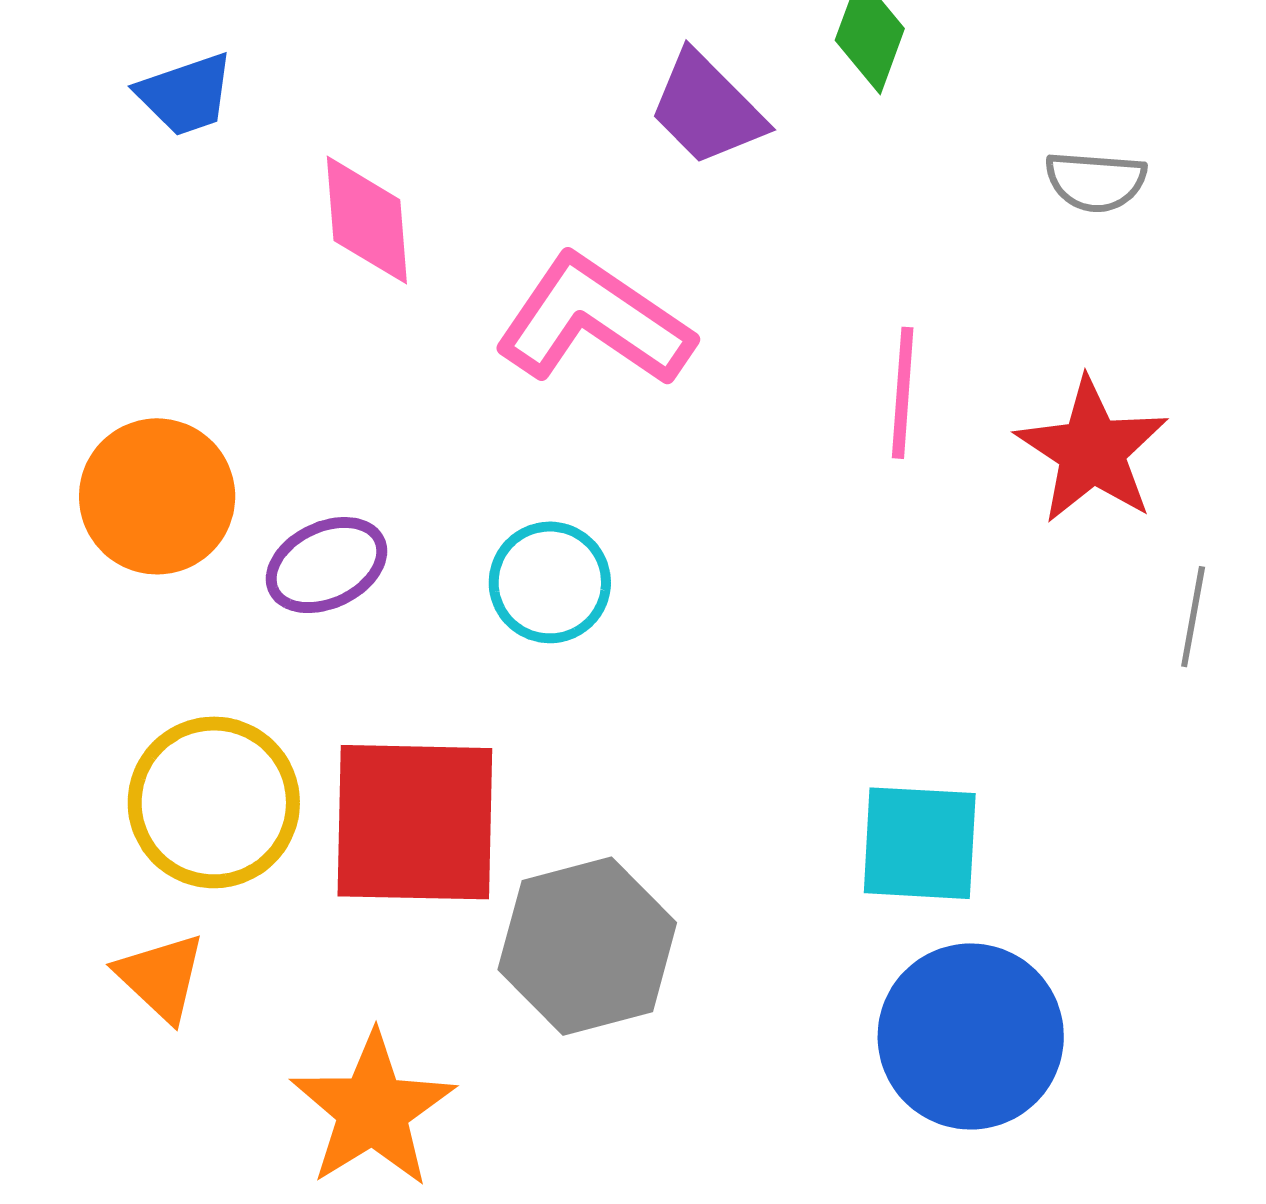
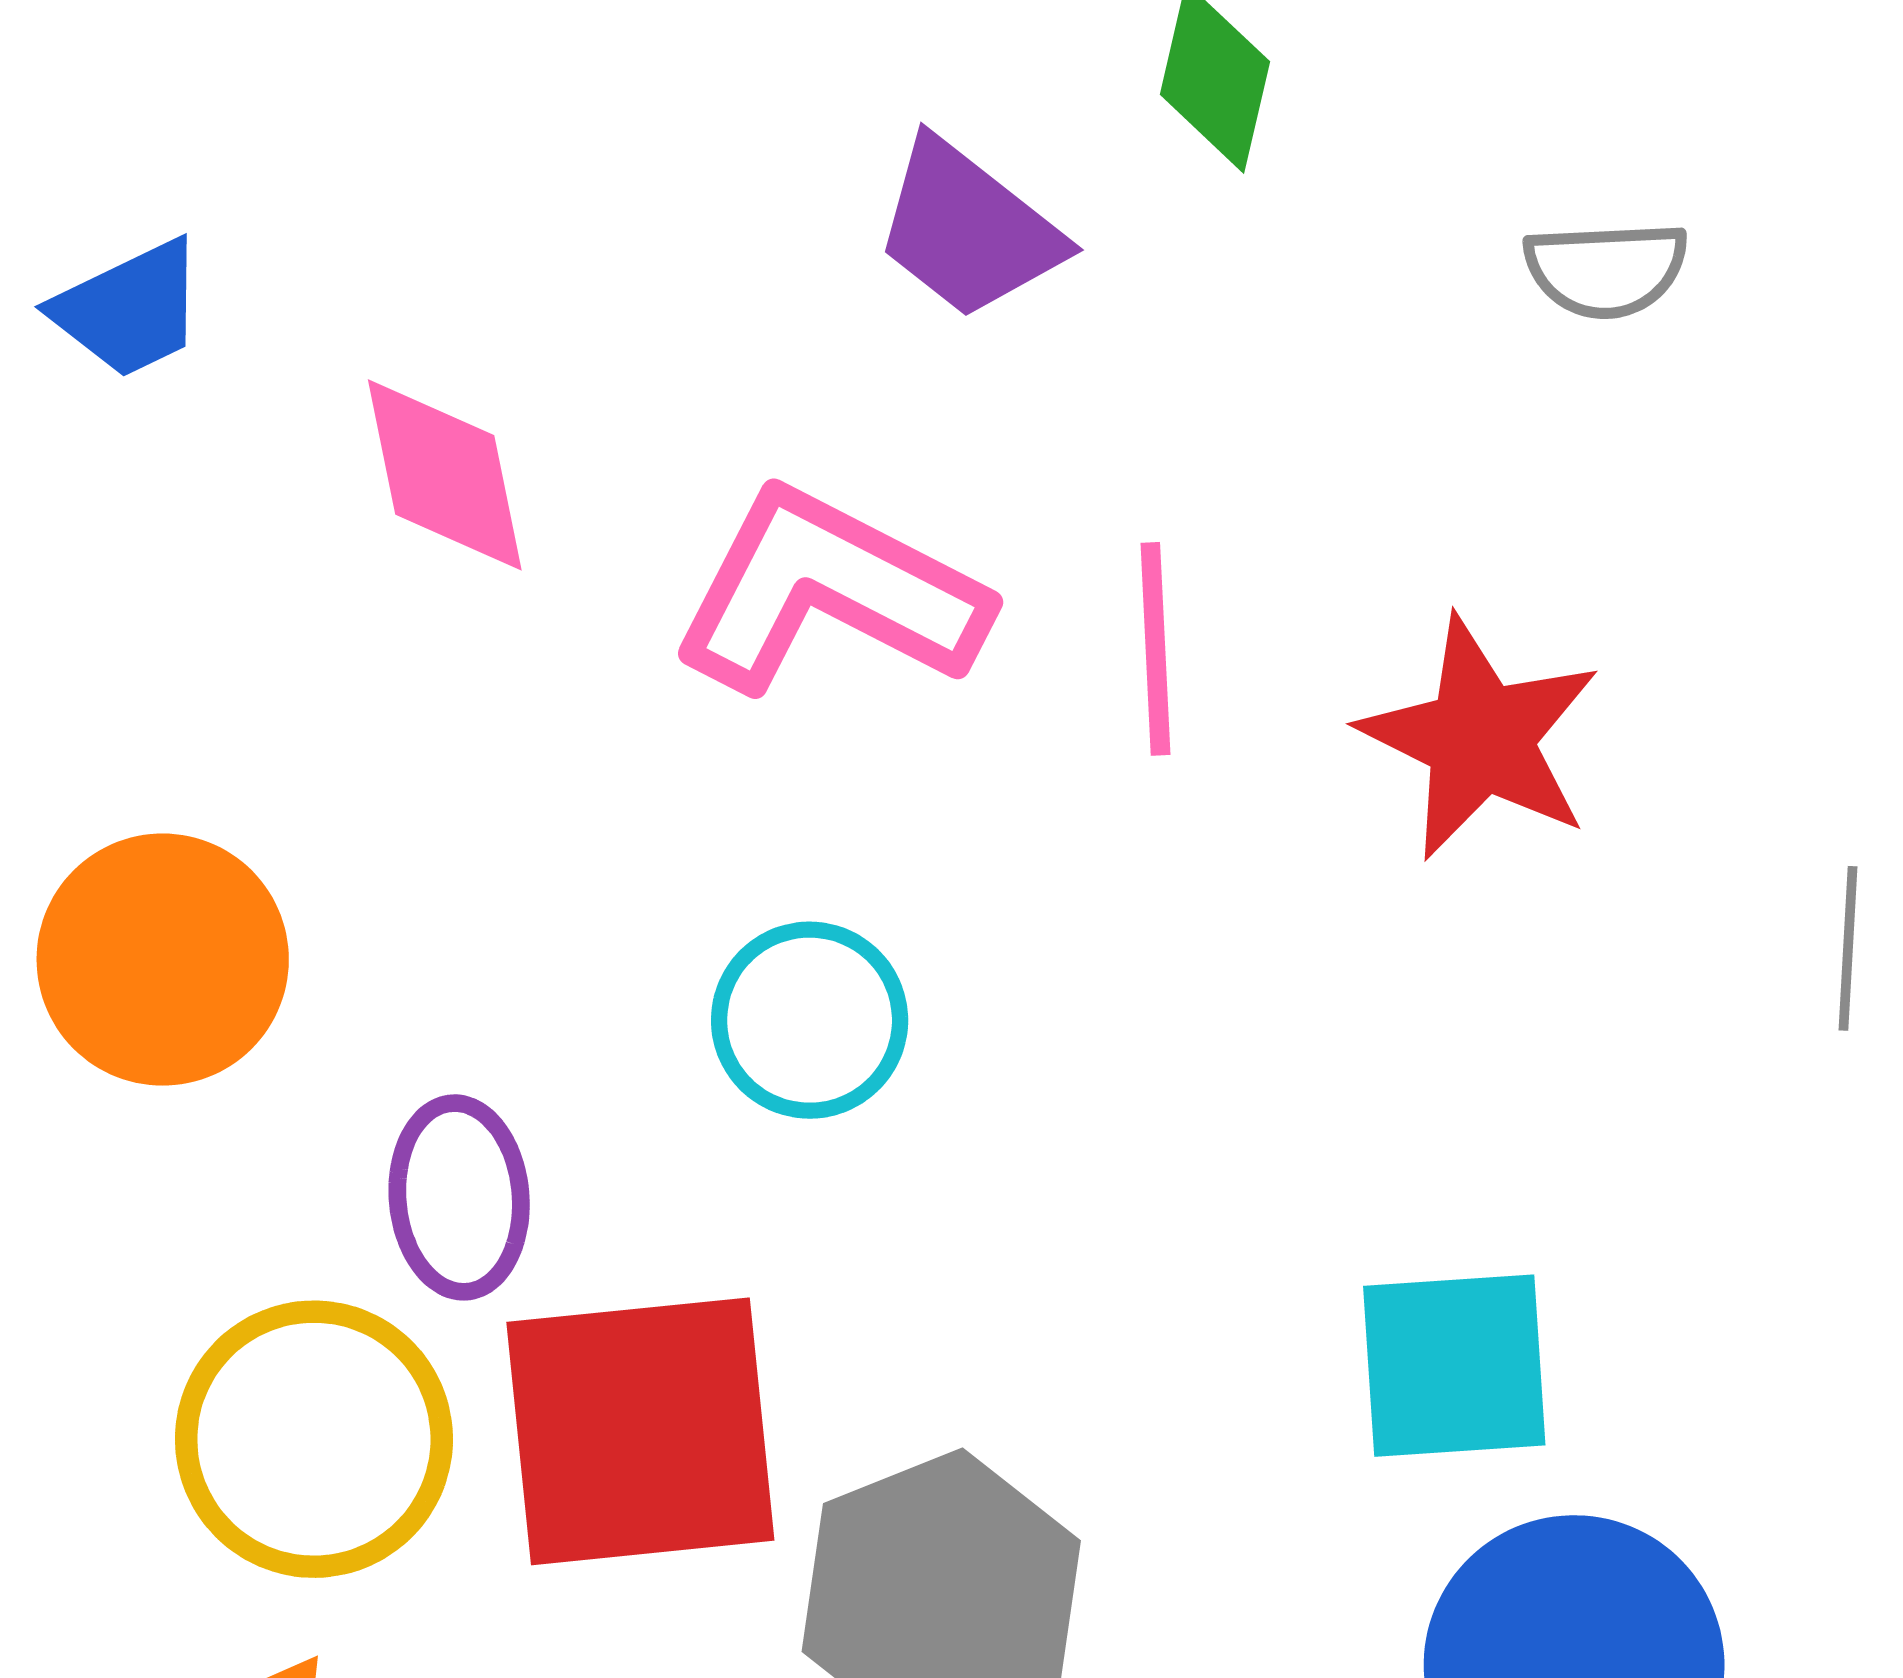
pink line: (903, 393) -> (1155, 649), moved
red star: (1092, 451) -> (1480, 738), moved
purple ellipse: (326, 565) -> (459, 1197), moved, turned -62

